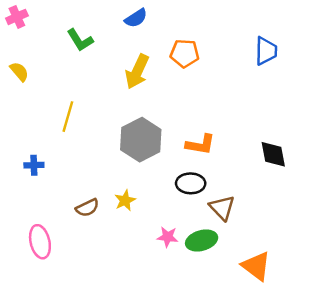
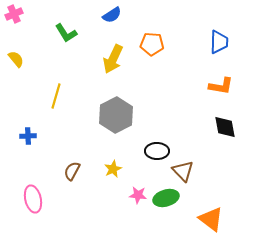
orange L-shape: (200, 144) -> (221, 86), moved
yellow star: (125, 200) -> (113, 169), moved
brown semicircle: (87, 208) -> (72, 171), turned 144

